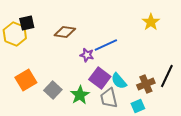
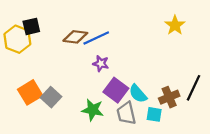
blue line: (106, 45) -> (96, 38), moved
gray square: (53, 90) -> (51, 97), moved
green star: (80, 95) -> (93, 110), turned -30
cyan square: (138, 106) -> (154, 114), moved, turned 32

